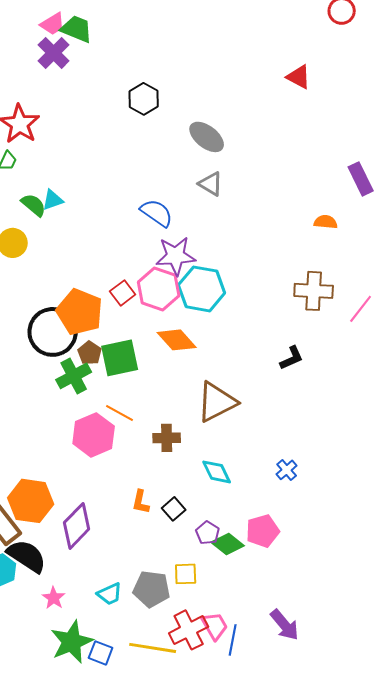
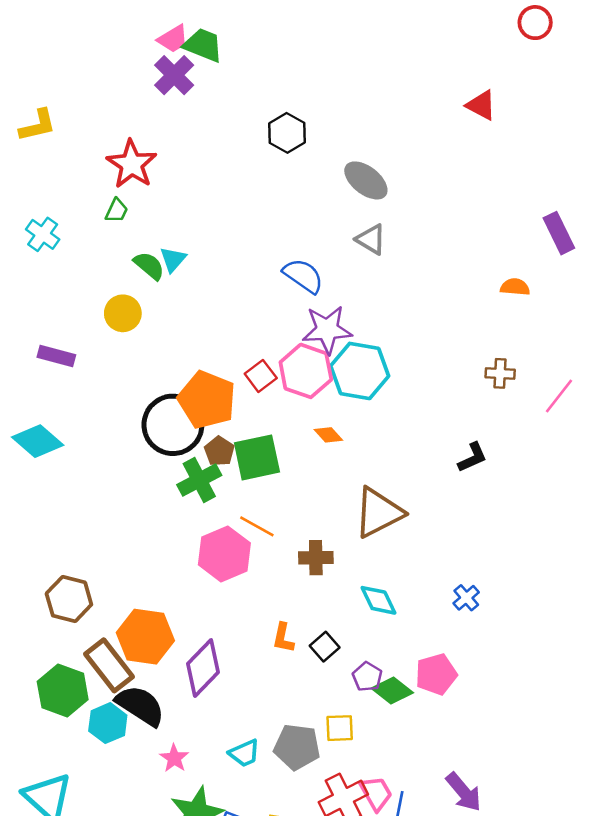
cyan triangle: (53, 200) -> (173, 259), turned -30
brown cross: (314, 291) -> (500, 373), size x0.6
orange diamond: (177, 340) -> (328, 435), size x0.6

